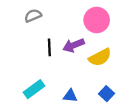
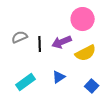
gray semicircle: (33, 16) -> (20, 37), moved
blue triangle: (70, 96) -> (59, 77), moved, turned -40

